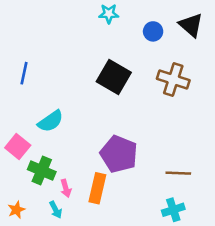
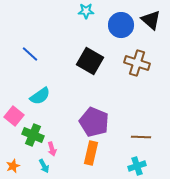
blue circle: (153, 31) -> (121, 25), size x1.6
blue line: (24, 73) -> (30, 54), moved, turned -60
orange rectangle: (97, 188) -> (91, 153), moved

